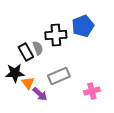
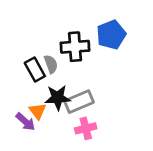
black star: (15, 73) -> (58, 98), moved
pink cross: (92, 91) -> (86, 128), moved
purple arrow: (40, 94) -> (25, 122), moved

